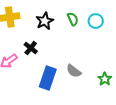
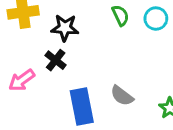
black star: (45, 21) -> (65, 28), moved, turned 30
blue rectangle: (48, 78) -> (82, 106), turned -30

